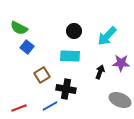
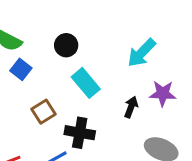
black circle: (74, 31) -> (66, 45), moved
cyan rectangle: (70, 56) -> (86, 83), turned 48

